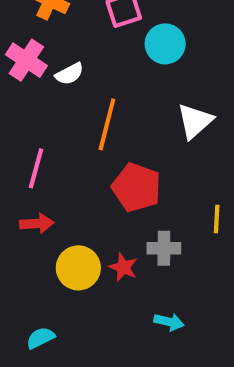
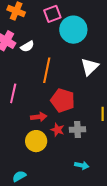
cyan circle: (165, 44) -> (73, 30), size x1.4
red arrow: (37, 223) -> (39, 117), moved
red star: (123, 267) -> (57, 130), moved

